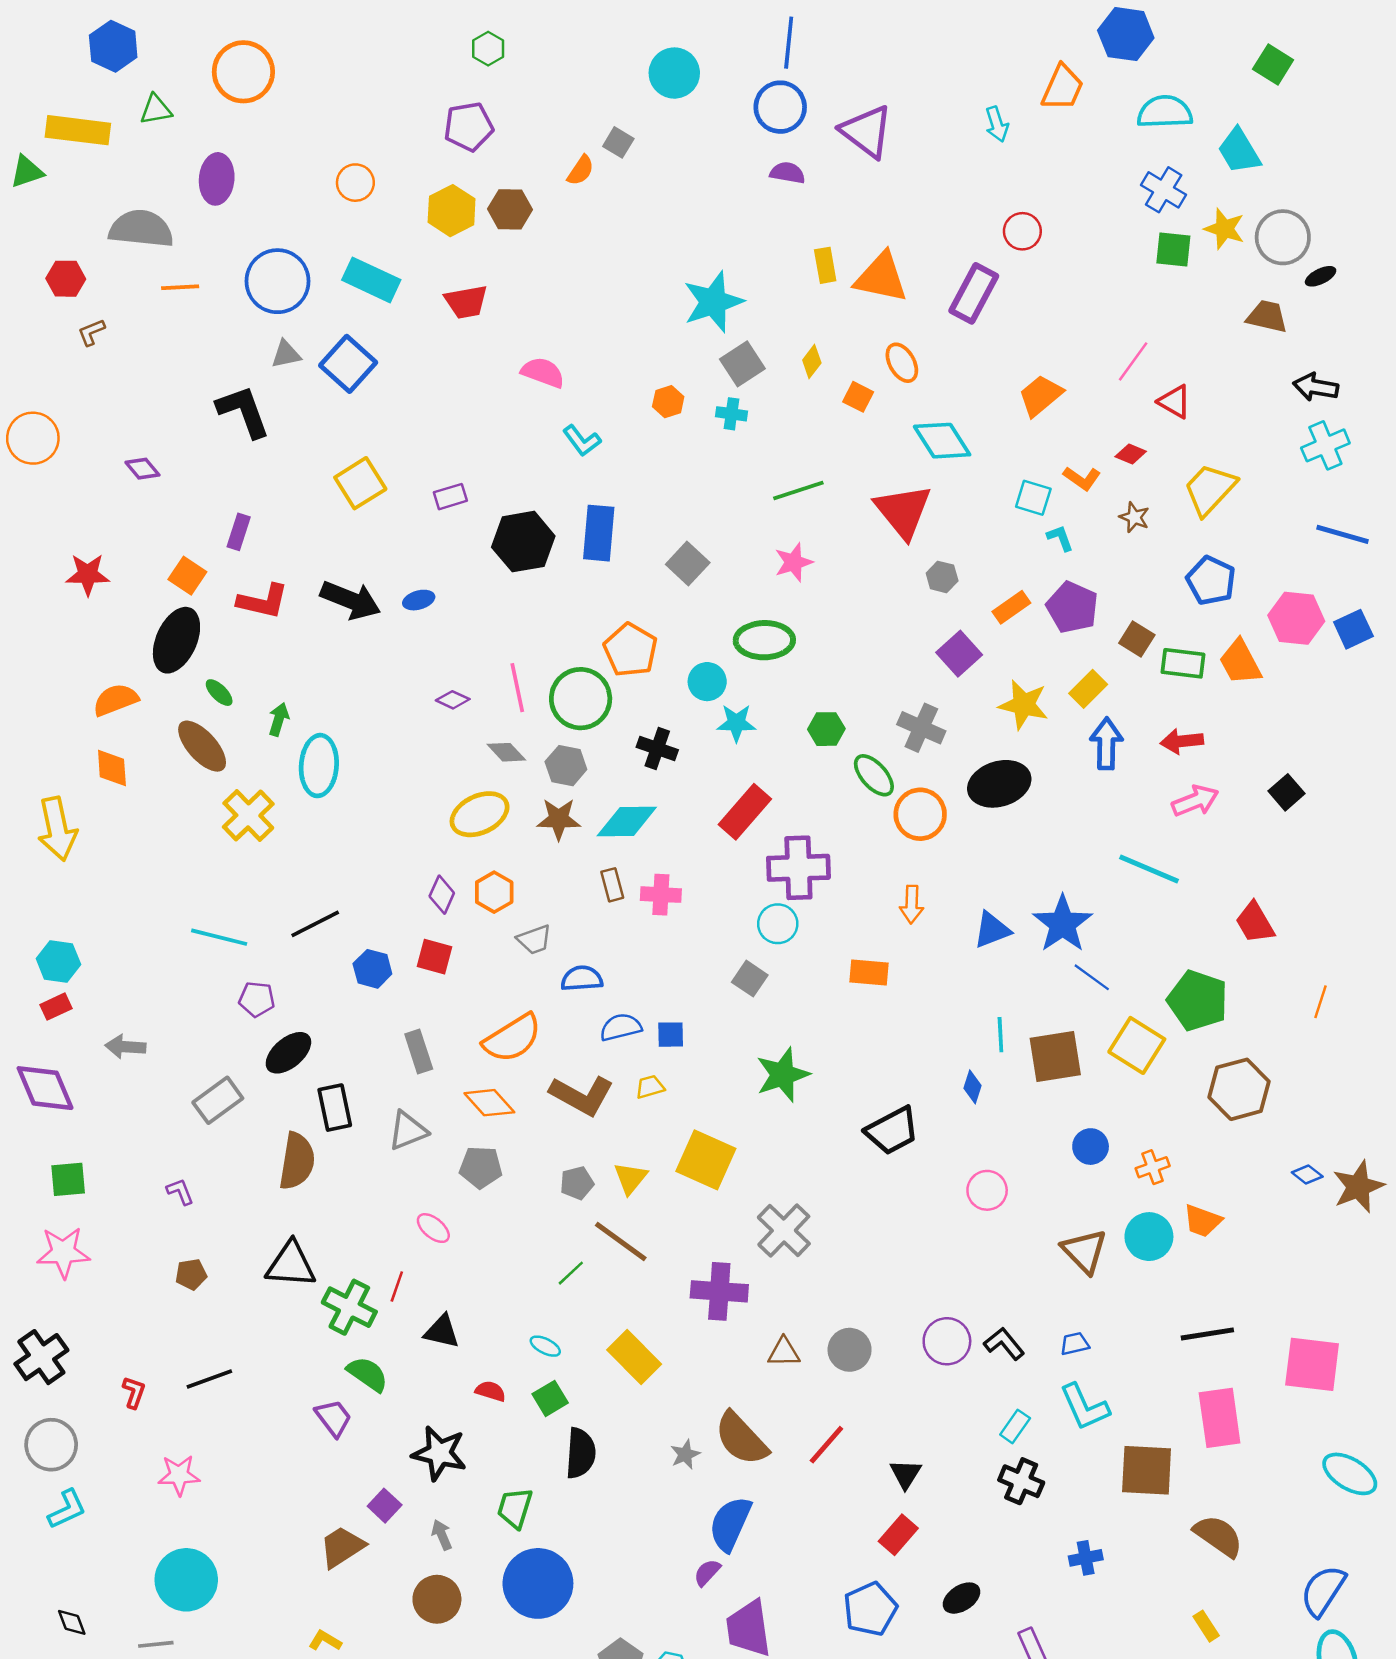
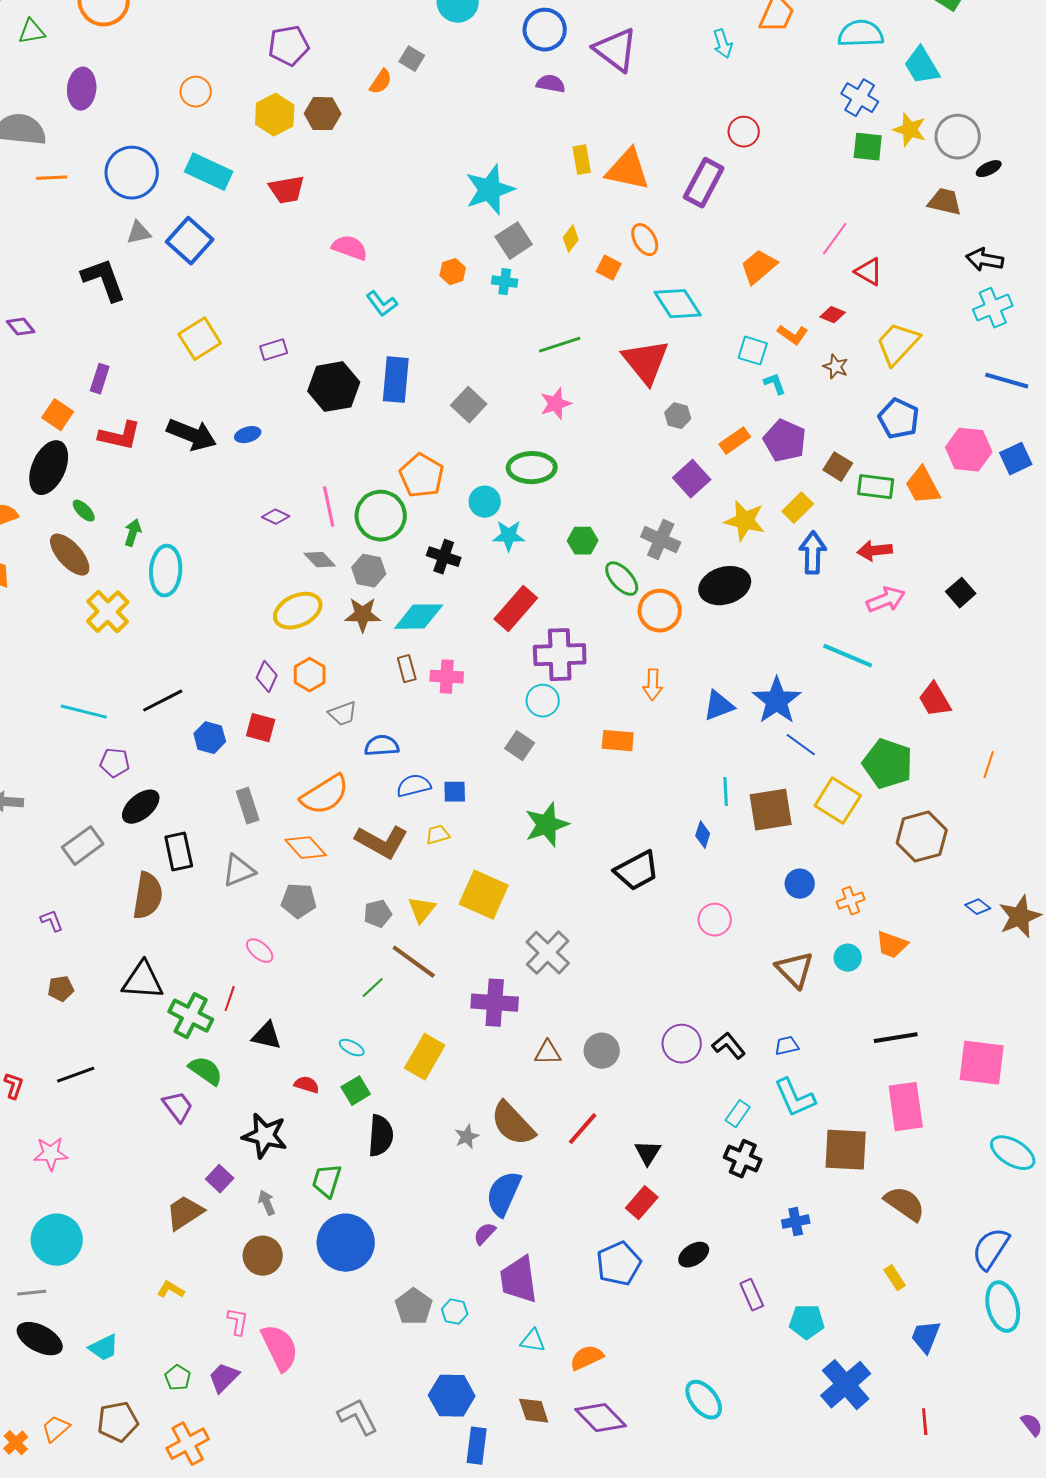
cyan circle: (1149, 1237) -> (848, 958), size x0.7
yellow rectangle: (634, 1357) -> (425, 1057), turned 75

